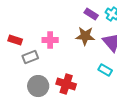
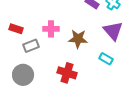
brown star: (85, 36) -> (78, 39), moved
gray circle: (38, 86) -> (23, 75), moved

